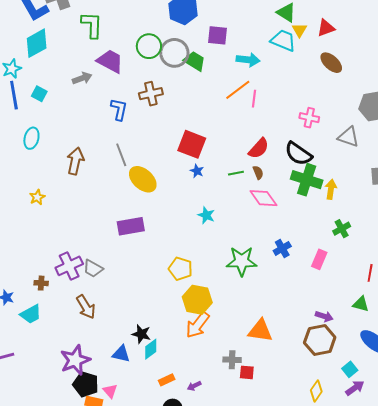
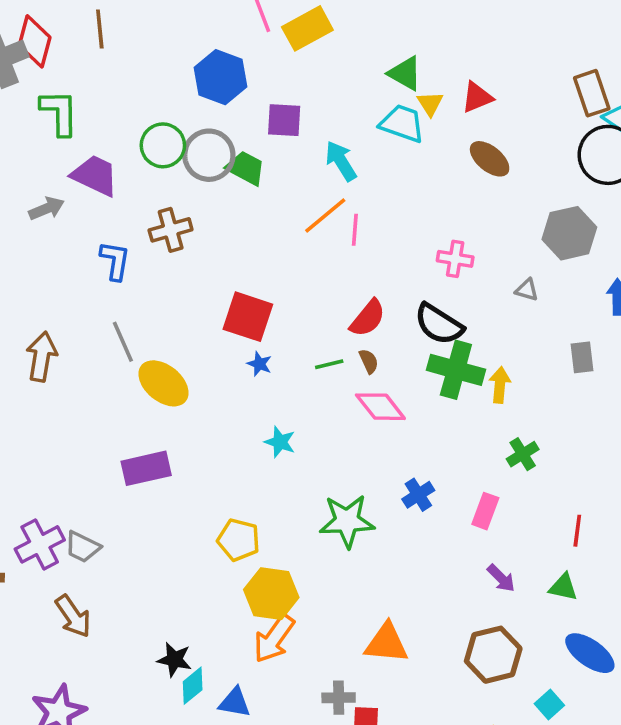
cyan arrow: (248, 60) -> (341, 161), turned -125
gray triangle: (348, 137) -> (527, 290), size x0.6
purple arrow: (324, 316) -> (501, 578), moved, turned 30
blue triangle: (121, 354) -> (235, 702), moved

